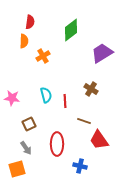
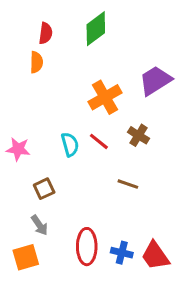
green diamond: (71, 30) -> (96, 29), moved
orange cross: (43, 56) -> (105, 97), moved, size x1.5
red line: (65, 101) -> (99, 141), moved, turned -48
red trapezoid: (99, 140) -> (155, 256), moved
red ellipse: (57, 144) -> (87, 247), moved

